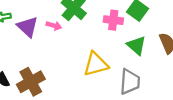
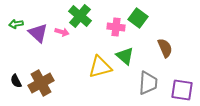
green triangle: (136, 45) -> (125, 56), moved
gray trapezoid: (130, 82) -> (148, 83), moved

